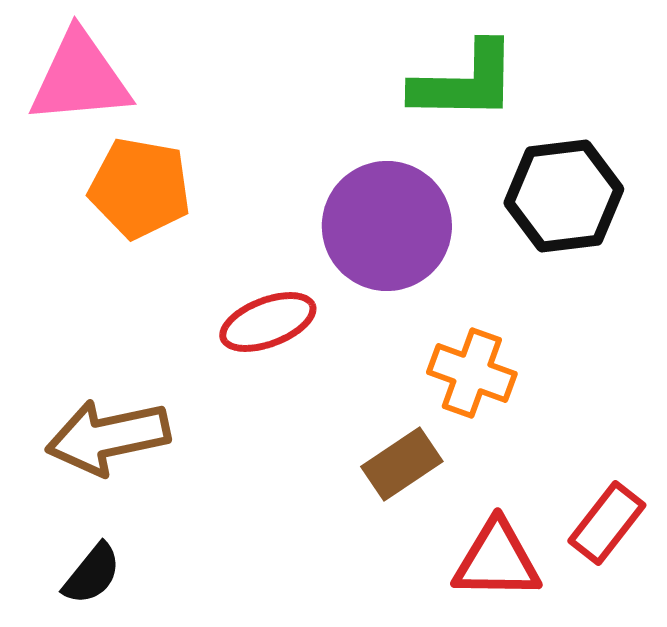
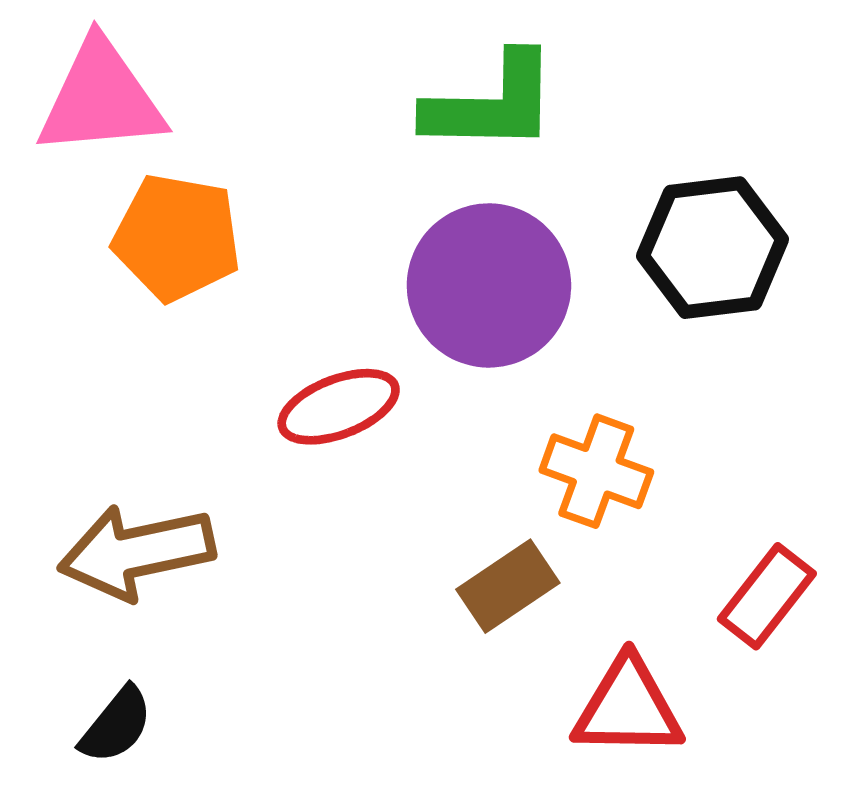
green L-shape: (465, 82) -> (491, 104), moved
red rectangle: (607, 523) -> (767, 596), moved

